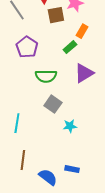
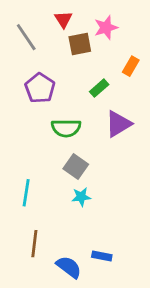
orange rectangle: (82, 31) -> (131, 66), moved
cyan star: (70, 126) -> (81, 197), moved

